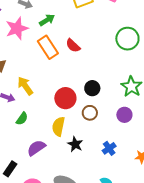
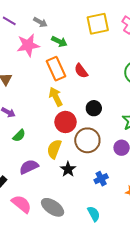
green arrow: (47, 20) -> (59, 41), turned 49
yellow arrow: (25, 86) -> (56, 97), moved
black circle: (92, 88) -> (94, 108), moved
brown circle: (90, 113) -> (87, 140), size x1.6

